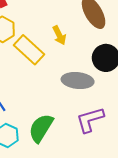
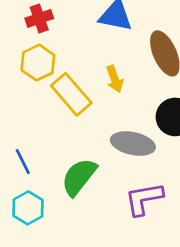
green semicircle: (41, 128) -> (79, 177), moved

